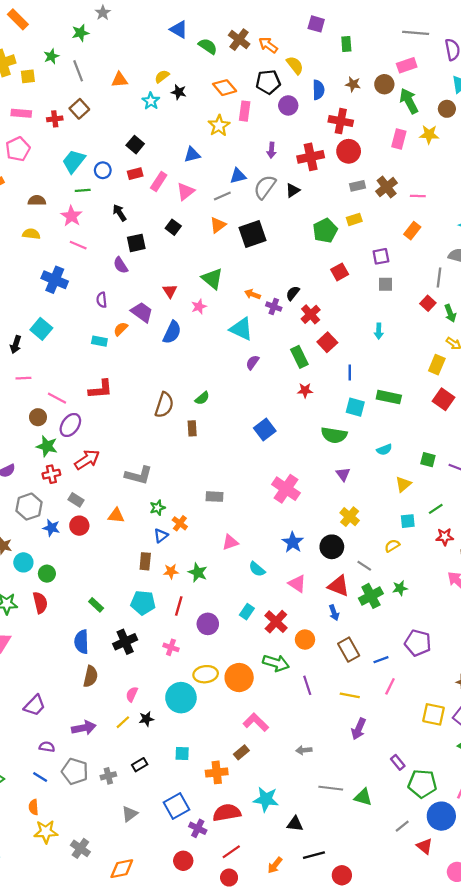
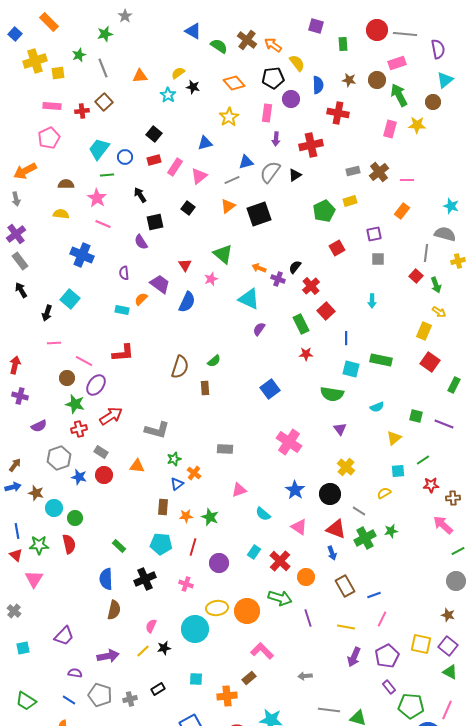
pink rectangle: (245, 111) -> (267, 113), moved
red circle: (349, 151) -> (377, 30), moved
purple pentagon: (418, 643) -> (387, 656), moved, turned 30

